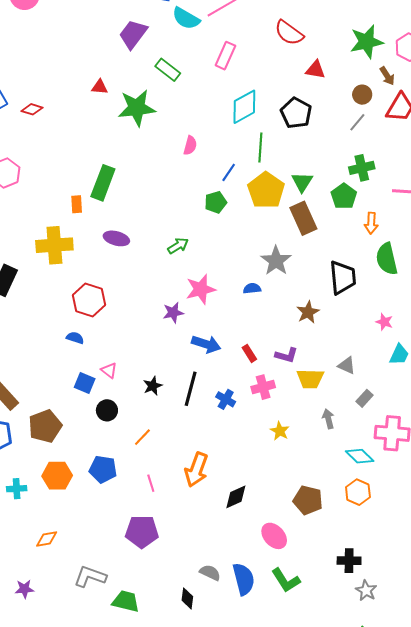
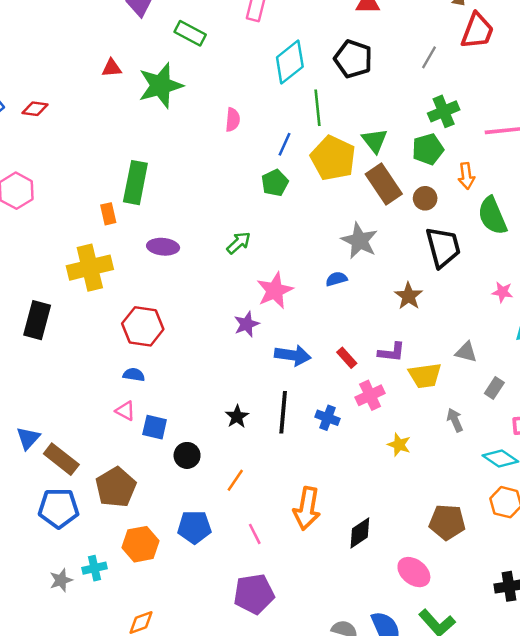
brown circle: (362, 95) -> (425, 198), moved
green pentagon: (344, 196) -> (428, 149), turned 30
pink triangle: (109, 370) -> (125, 411), moved

